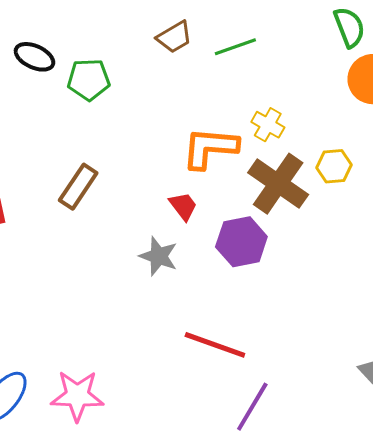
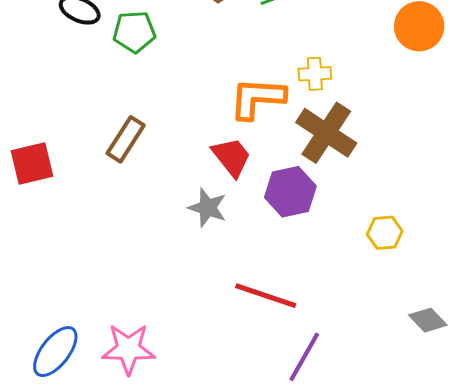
yellow cross: (268, 125) -> (315, 74), turned -32
yellow hexagon: (334, 166) -> (385, 233), moved
red trapezoid: (183, 206) -> (231, 157), size x1.4

